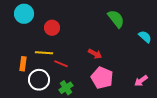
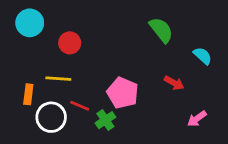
red arrow: (95, 54) -> (174, 83), moved
red line: (61, 64) -> (80, 106), moved
pink pentagon: (102, 78) -> (123, 93), moved
green cross: (66, 88) -> (105, 120), moved

